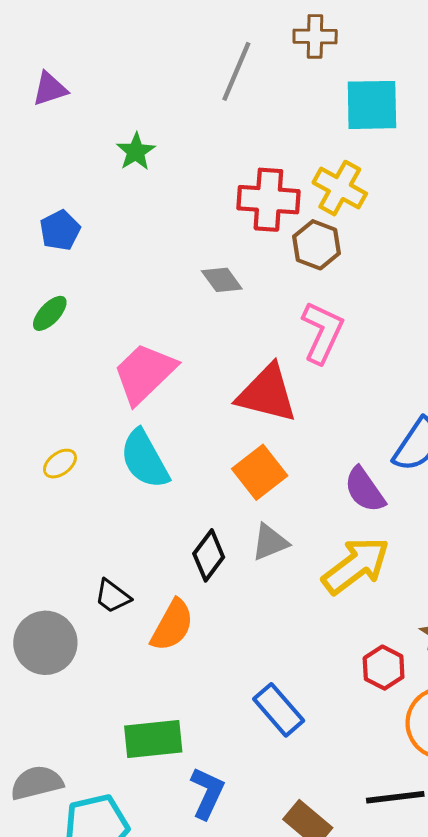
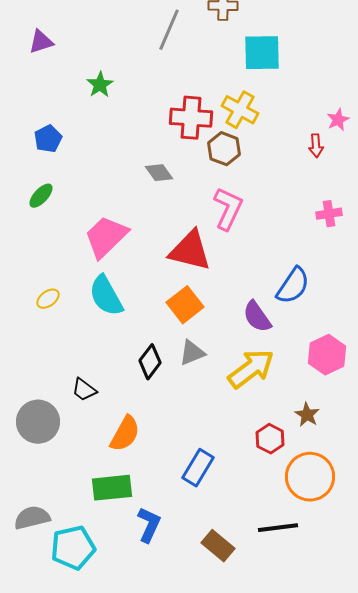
orange semicircle: (172, 625) -> (125, 434), moved
blue rectangle: (279, 710) -> (198, 468), turned 72

